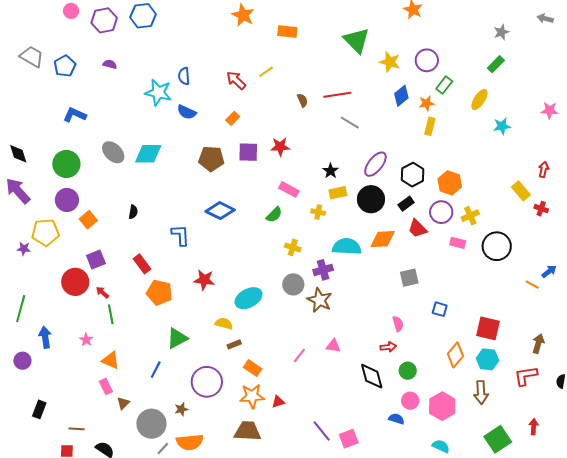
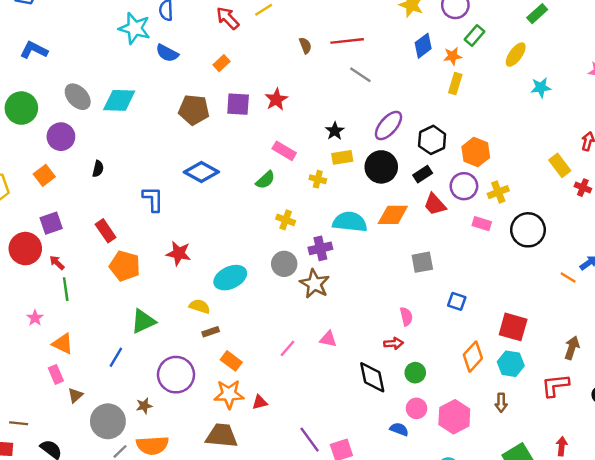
red star: (280, 147) -> (276, 99), turned -30
purple circle: (67, 200) -> (61, 137), moved
brown arrow: (481, 392) -> (501, 403), size x0.7

